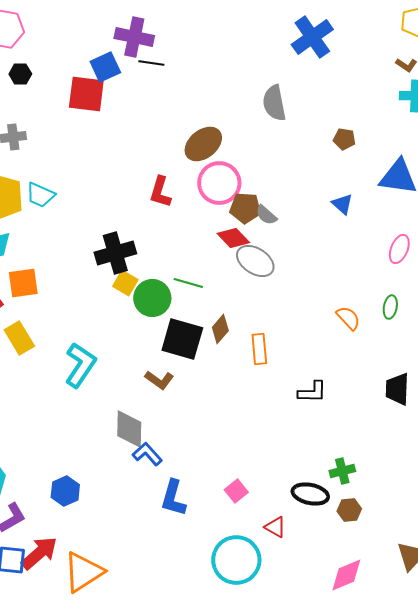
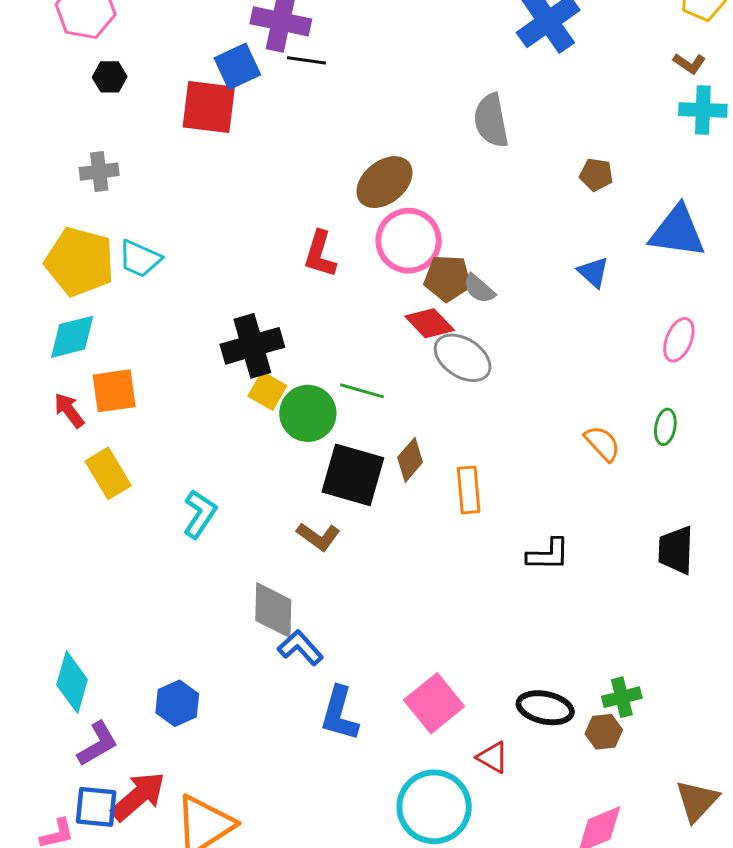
cyan L-shape: (80, 365) -> (200, 514), size x0.7
green cross: (342, 471) -> (622, 697), moved
pink square: (236, 491) -> (434, 703), size x1.6

